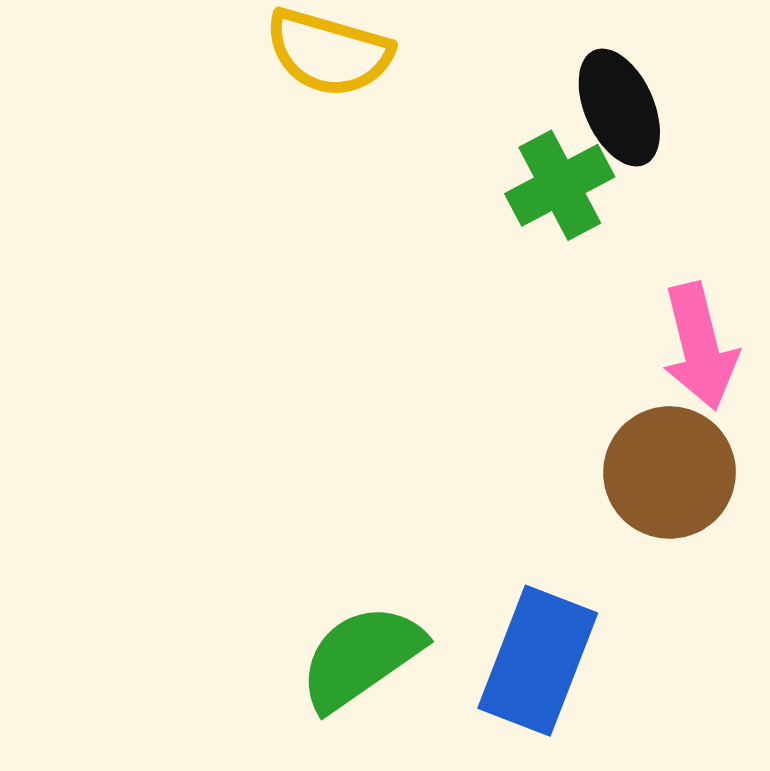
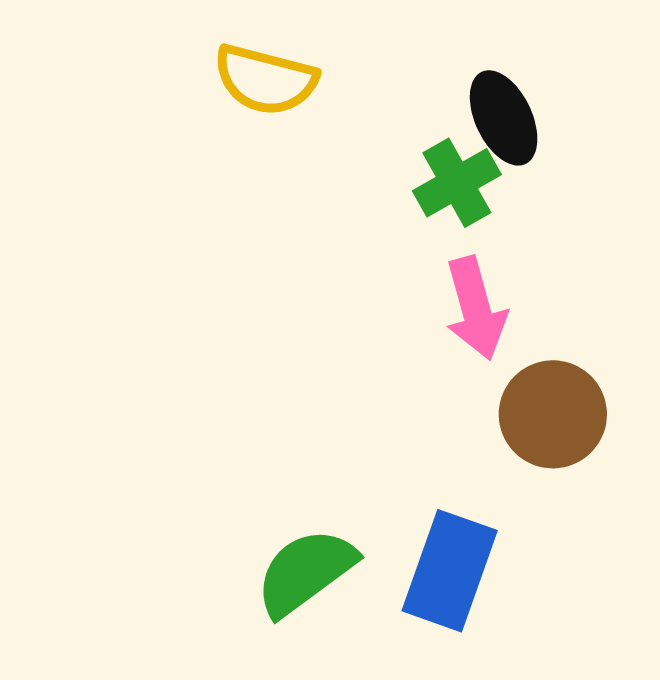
pink arrow: (700, 346) -> (476, 308), moved

